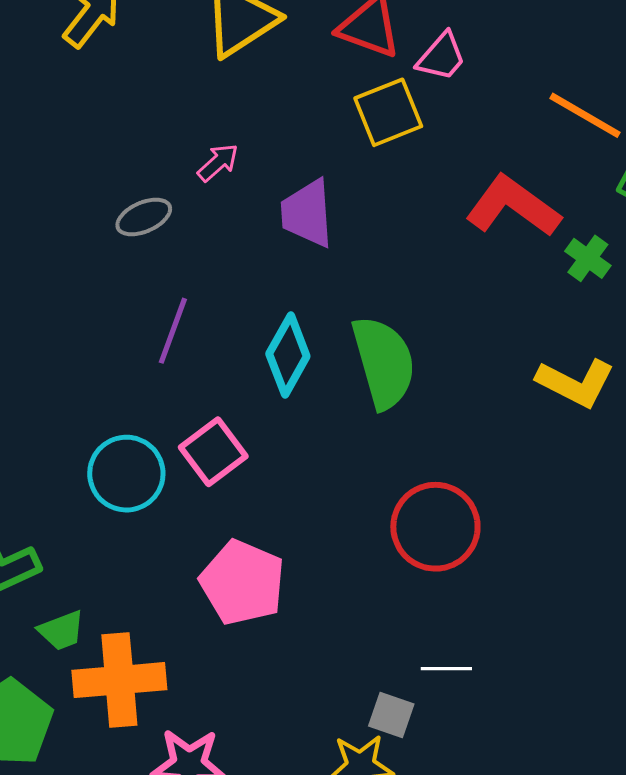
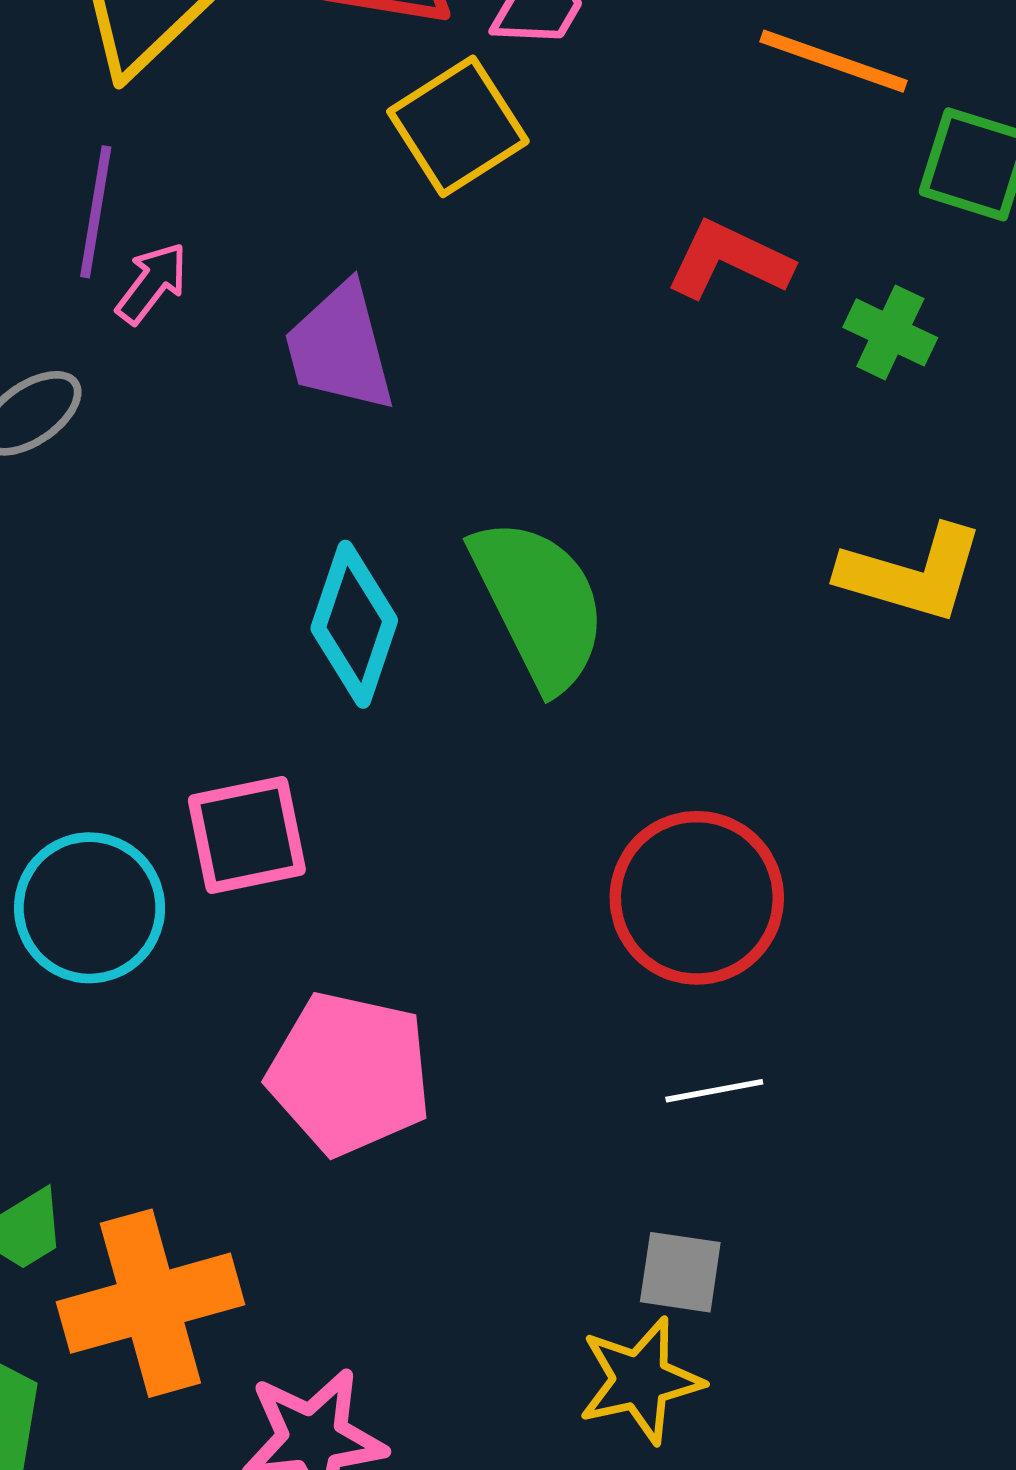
red L-shape: (513, 206) -> (729, 260), size x0.7
purple line: (173, 331) -> (96, 212), moved
pink square: (213, 452) -> (247, 835), turned 36
white line: (446, 669) -> (714, 1091), moved

